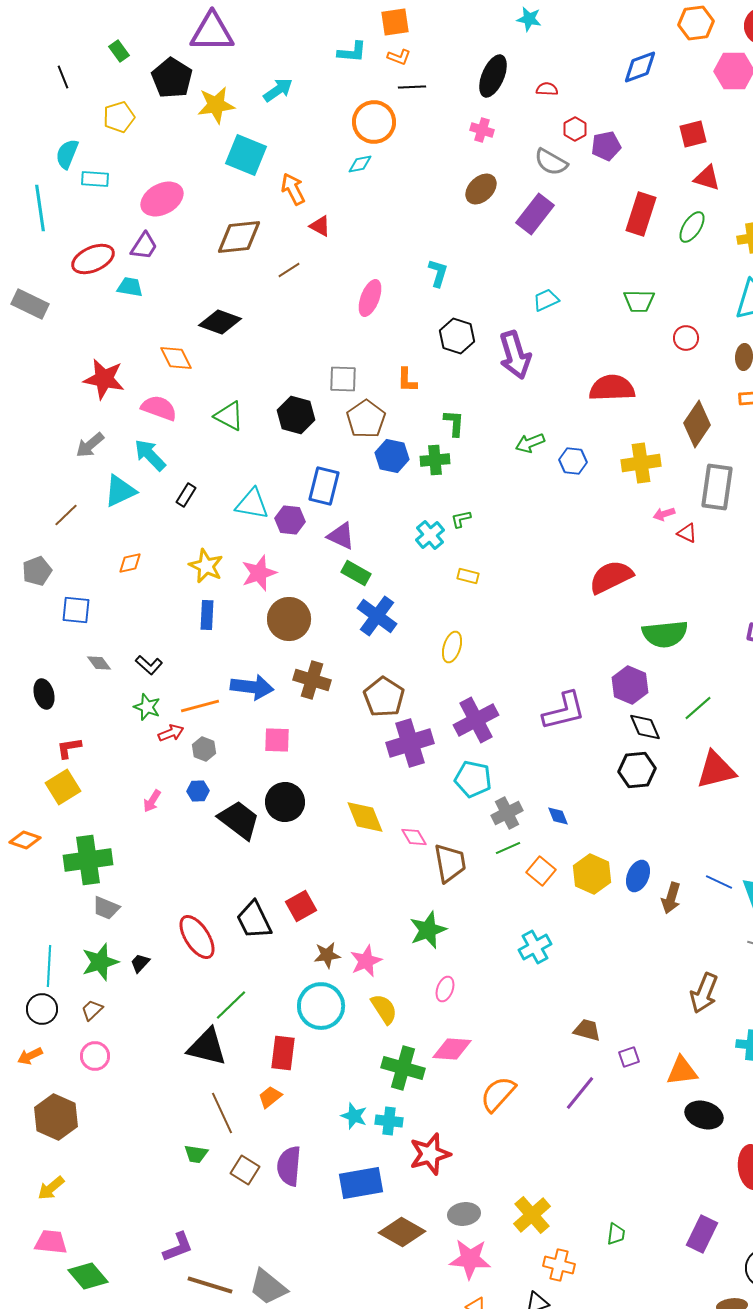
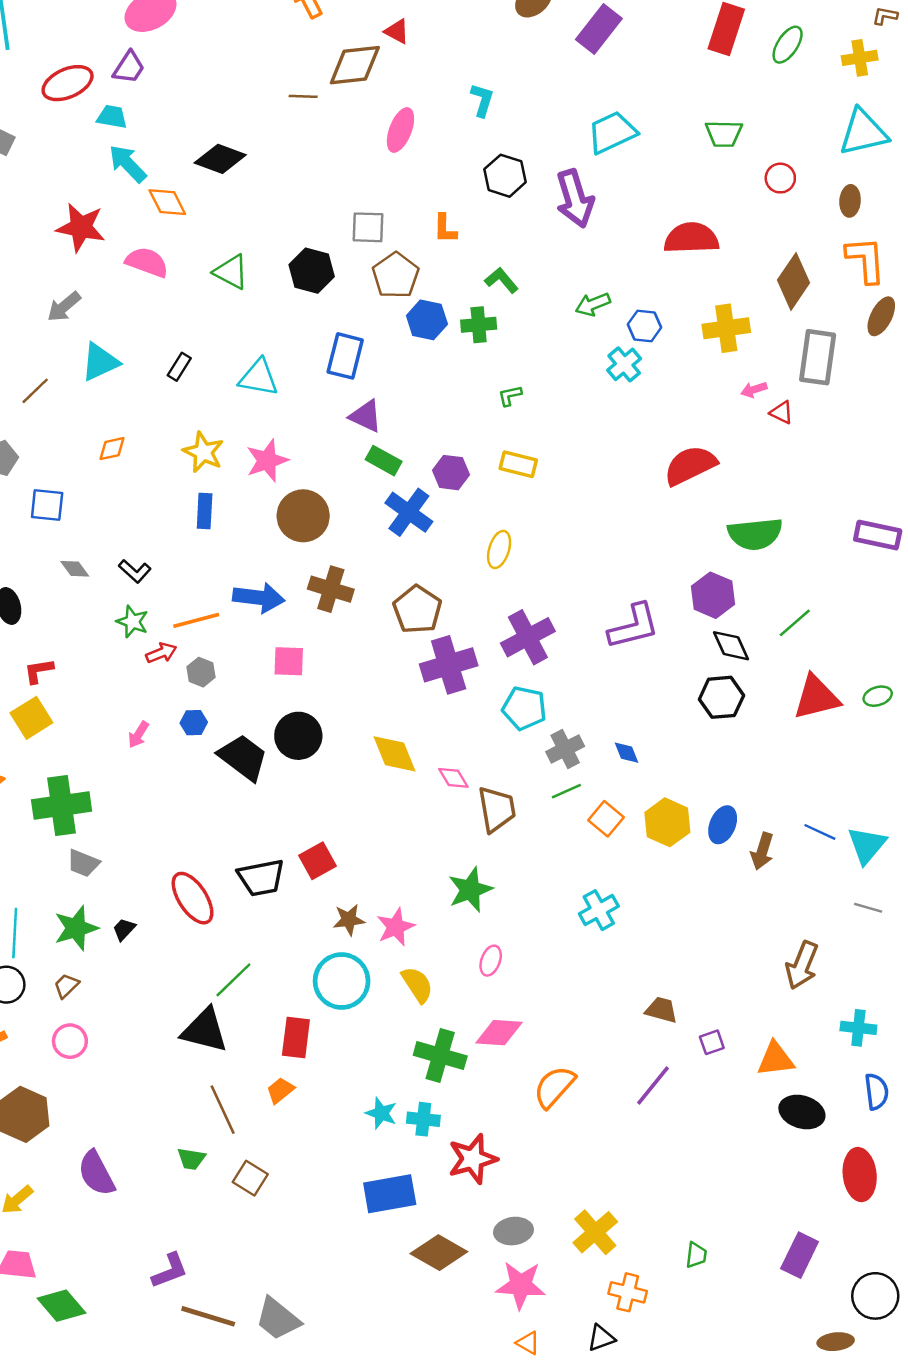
red triangle: (320, 226) -> (397, 31), moved
brown diamond: (239, 237) -> (355, 65), moved
brown line: (289, 270) -> (303, 96), turned 35
cyan trapezoid: (546, 300) -> (612, 132), size x1.6
green L-shape: (454, 423) -> (501, 280), turned -44
cyan arrow: (150, 455) -> (128, 164), moved
purple hexagon: (290, 520) -> (451, 473), moved
cyan cross: (430, 535) -> (624, 364), moved
yellow rectangle: (468, 576) -> (518, 464), size x1.4
black trapezoid: (254, 920) -> (261, 878), turned -75
purple semicircle: (289, 1166) -> (96, 1173), moved, turned -33

